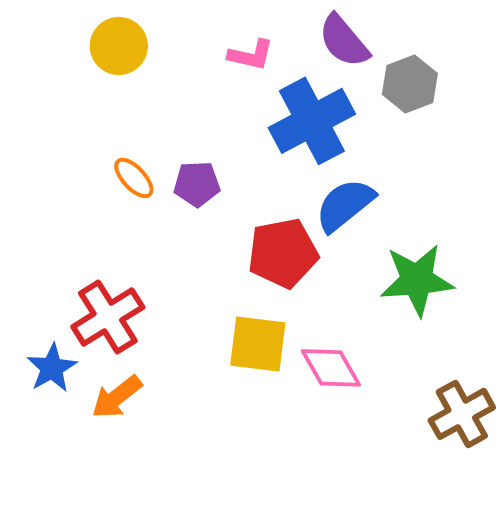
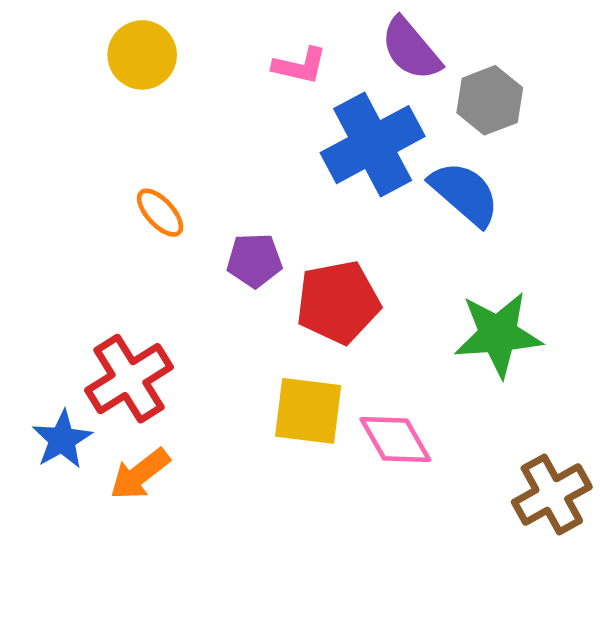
purple pentagon: (197, 184) -> (254, 260), moved
blue semicircle: (345, 205) -> (465, 193), moved, turned 80

